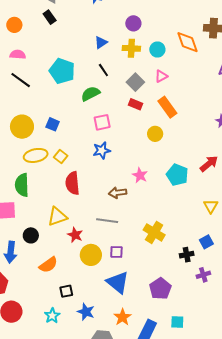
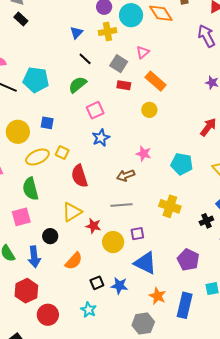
cyan circle: (157, 50) -> (131, 15), moved, size x1.5
cyan pentagon: (62, 71) -> (36, 80), moved
cyan pentagon: (177, 175) -> (182, 164), moved
blue star: (86, 312) -> (119, 286), moved

